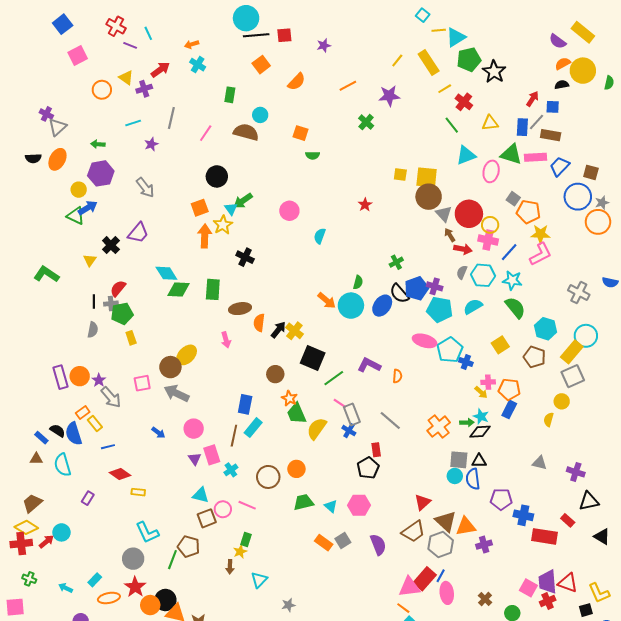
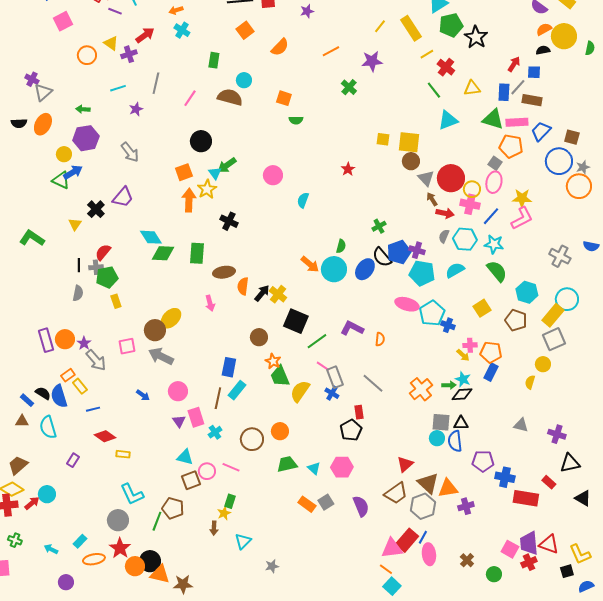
pink ellipse: (491, 171) -> (494, 182), moved
brown circle: (429, 197) -> (411, 161), size x0.7
orange pentagon: (528, 212) -> (511, 146), moved

